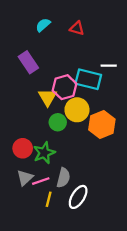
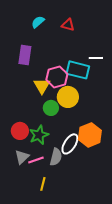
purple rectangle: (28, 62) -> (25, 55), turned 42
orange hexagon: (102, 125) -> (90, 135), moved
white ellipse: (78, 197) -> (70, 144), moved
yellow line: (49, 199) -> (43, 184), moved

